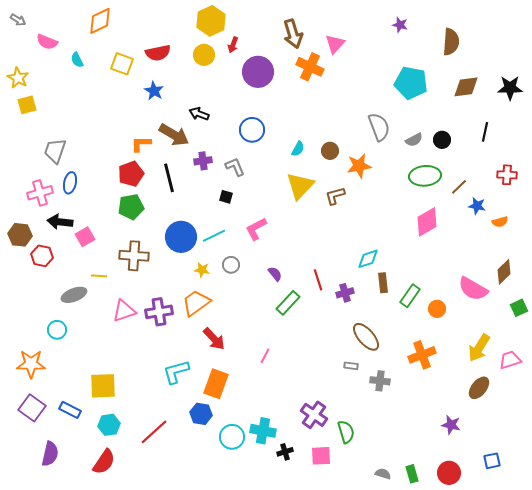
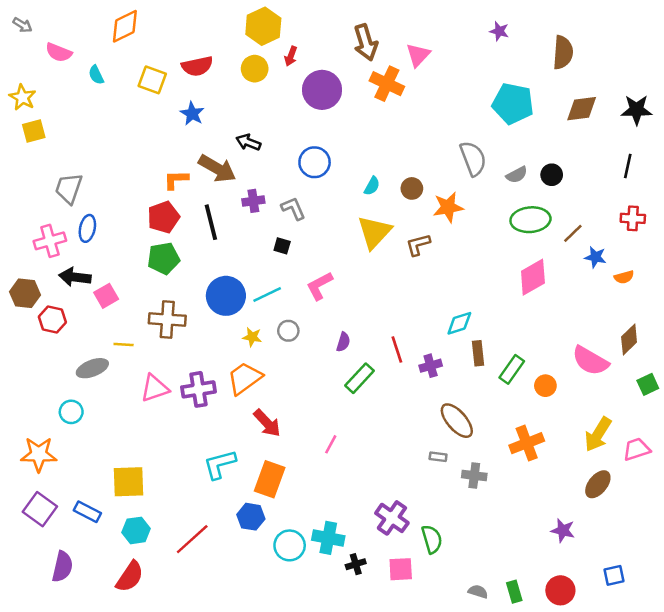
black line: (485, 132) -> (628, 166), moved
purple semicircle: (275, 274) -> (343, 342), turned 56

